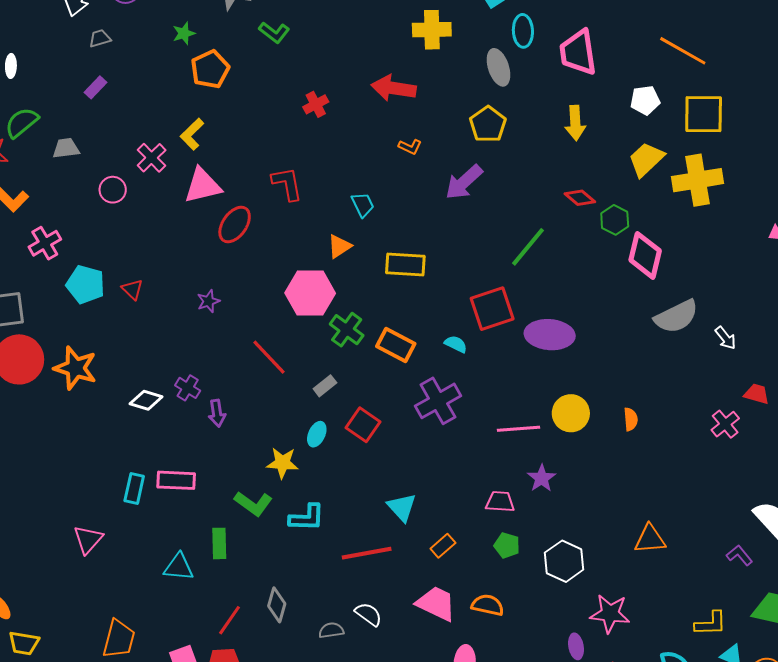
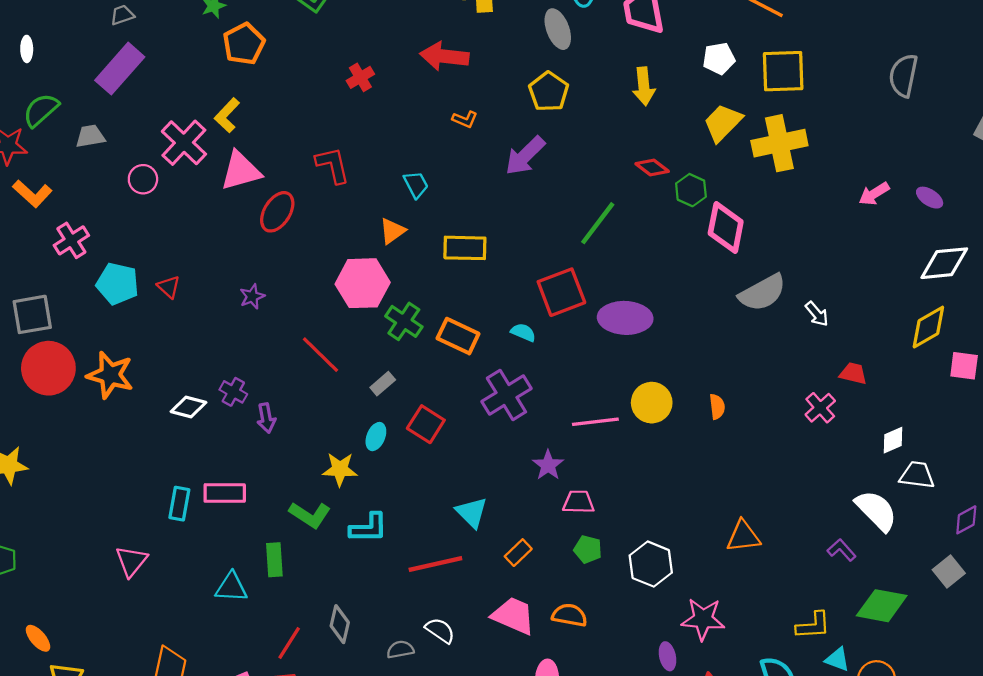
purple rectangle: (96, 87) -> (120, 69), size x2.0
pink cross: (152, 158) -> (184, 143), size x1.4
purple star: (542, 478) -> (548, 465), moved

